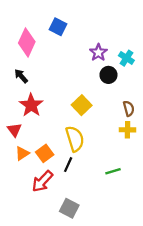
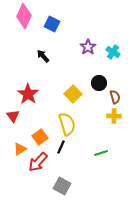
pink diamond: (27, 42) -> (24, 16), moved
black circle: (108, 75) -> (99, 83), moved
black arrow: (21, 76) -> (43, 56), moved
orange triangle: (22, 153) -> (20, 149), moved

